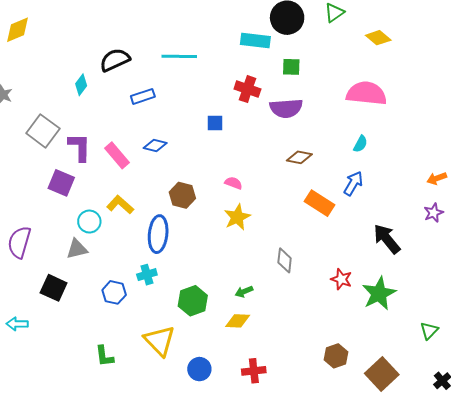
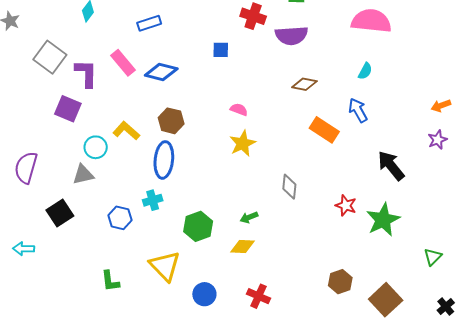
blue diamond: (155, 146) -> (161, 72), size x1.4
pink rectangle: (117, 155) -> (123, 63), moved
blue arrow: (353, 183) -> (358, 110), turned -60
brown hexagon: (182, 195) -> (171, 121), moved
black square: (54, 288) -> (60, 213), turned 32
red cross: (254, 371) -> (258, 296), turned 30

